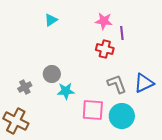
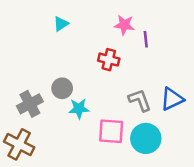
red cross: (105, 49) -> (109, 60), moved
gray cross: (25, 87) -> (30, 104), size x1.5

